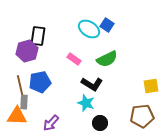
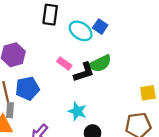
black rectangle: (38, 36) -> (50, 15), moved
black L-shape: (92, 84) -> (84, 72), moved, turned -50

